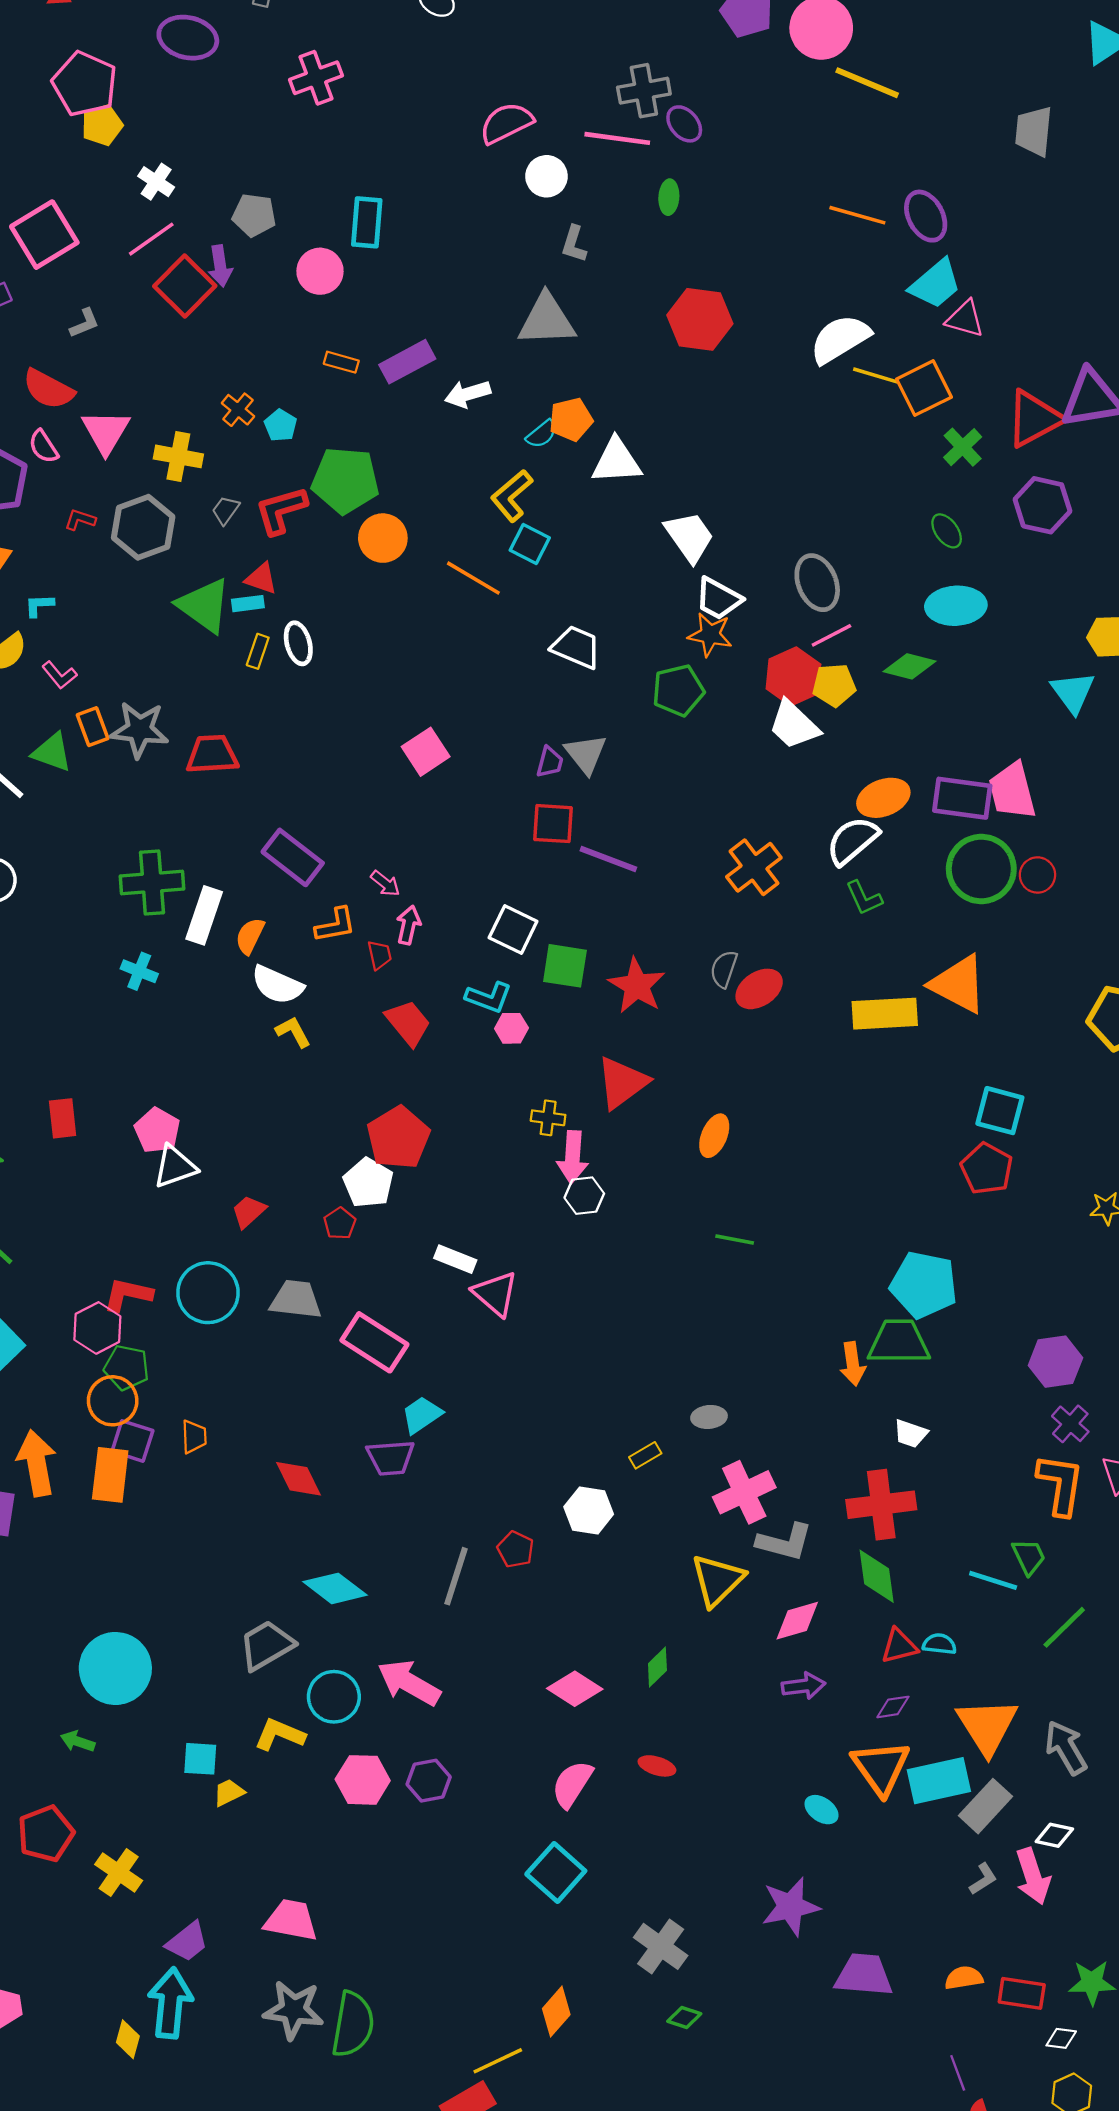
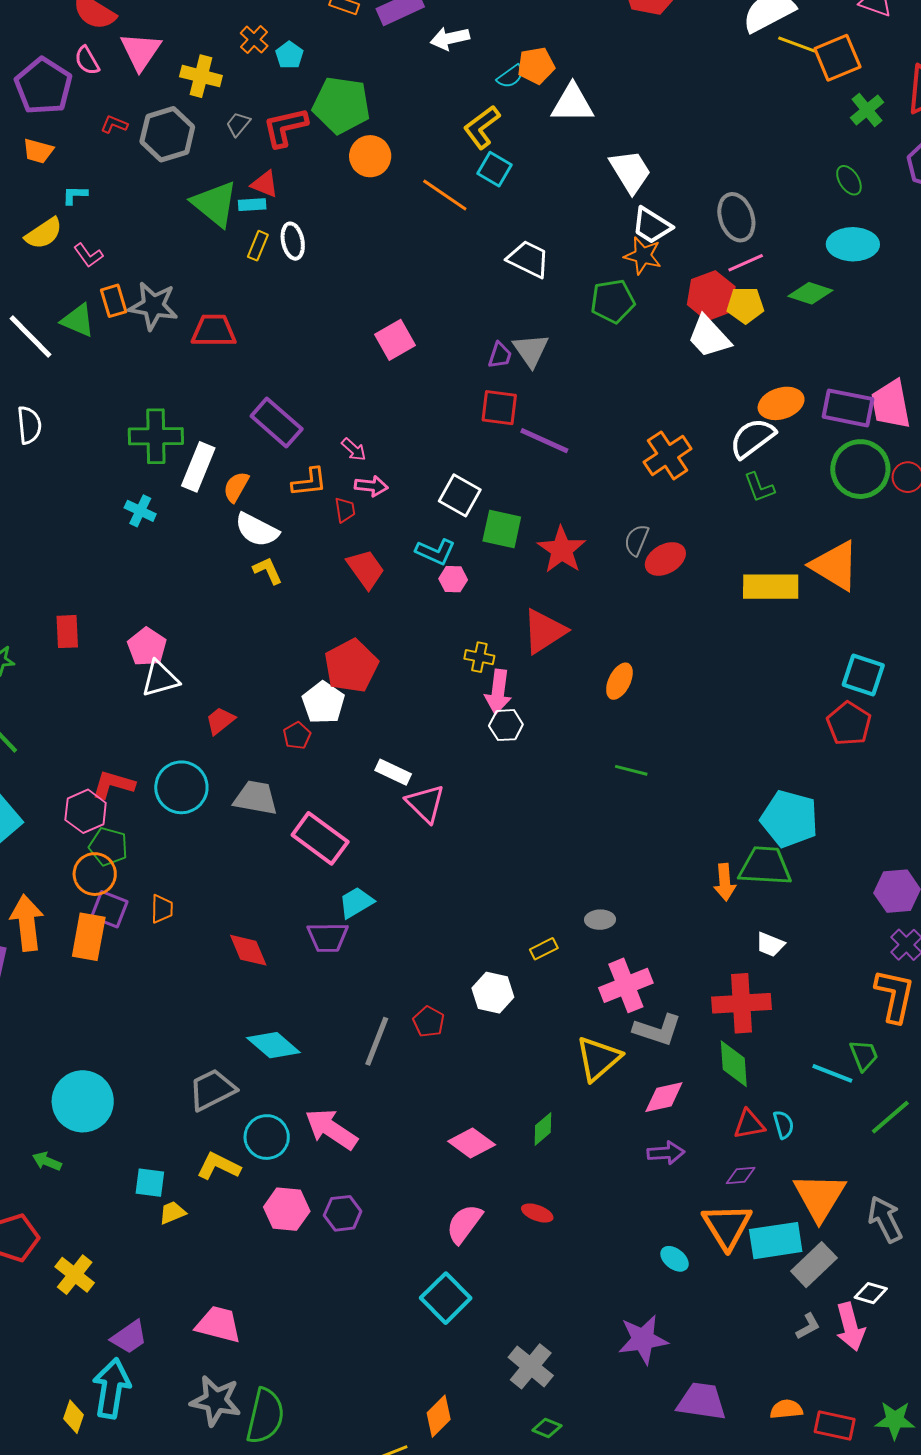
pink arrow: (409, 925) -> (371, 486), turned 80
cyan semicircle: (939, 1644) -> (783, 1125), turned 64

